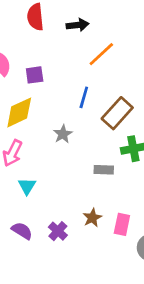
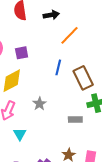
brown rectangle: (117, 113) -> (83, 78), turned -65
gray star: (63, 134) -> (39, 104), moved

